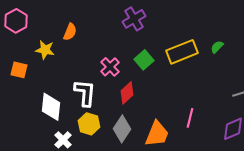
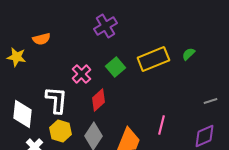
orange semicircle: (70, 32) -> (41, 39), turned 54

